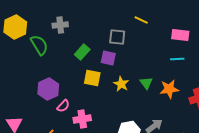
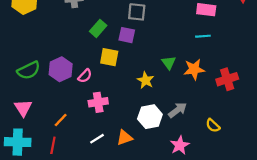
green semicircle: (39, 45) -> (29, 70), moved, turned 95
yellow star: (121, 84) -> (146, 80), moved
pink semicircle: (63, 106) -> (85, 76), moved

